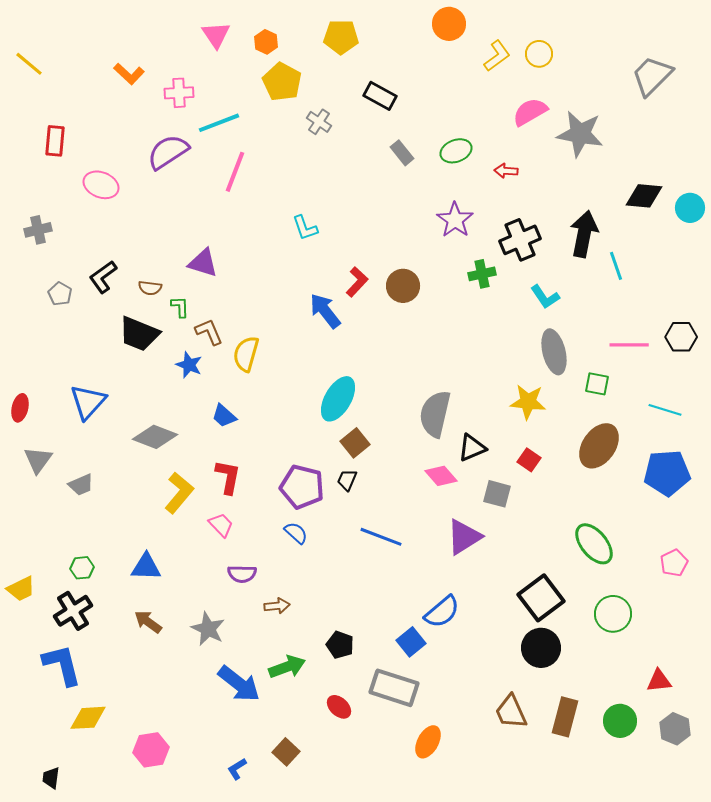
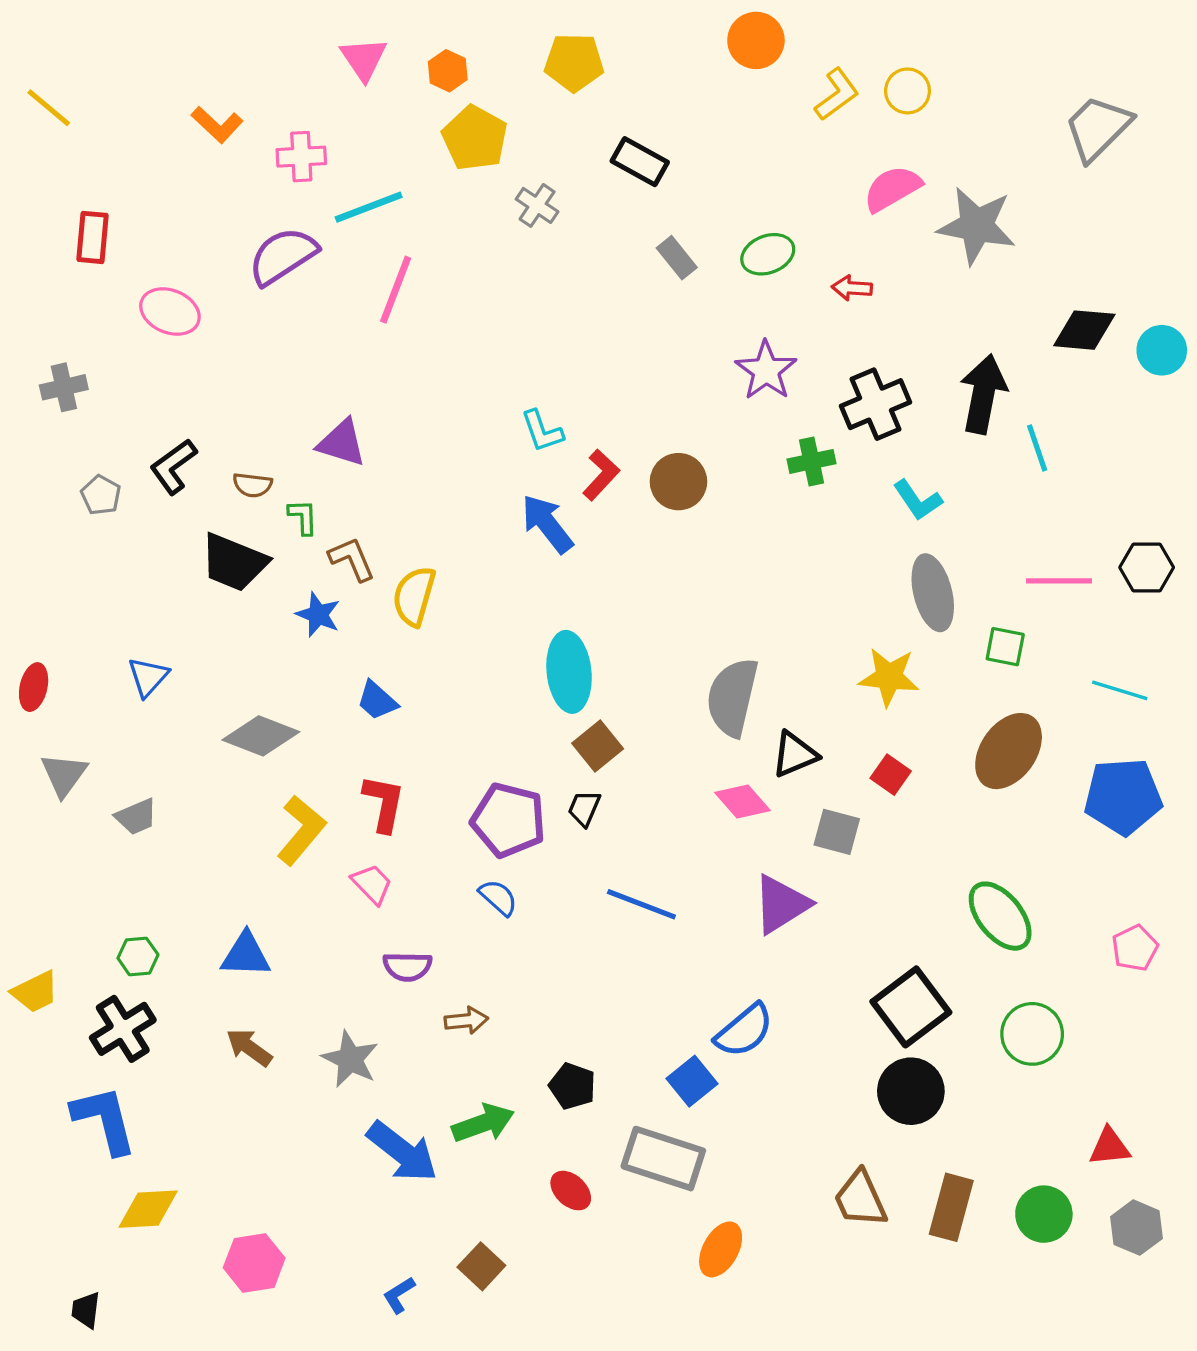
cyan L-shape: (305, 228) -> (542, 431), moved
cyan ellipse: (338, 399) -> (569, 672), turned -36
blue triangle: (88, 402) -> (148, 677), size x0.7

